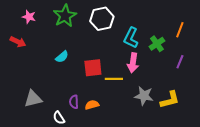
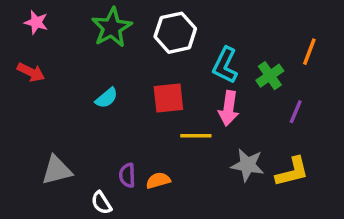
pink star: (29, 17) -> (36, 22), moved
purple line: (180, 62) -> (296, 112), moved
red square: (93, 68) -> (168, 98), moved

